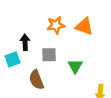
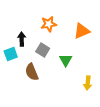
orange triangle: (84, 26) -> (82, 31), moved, turned -42
gray square: (49, 55) -> (43, 50), turned 32

